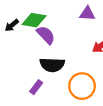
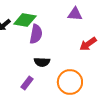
purple semicircle: (46, 35) -> (36, 34), turned 54
black semicircle: (52, 65) -> (42, 62), size x0.7

